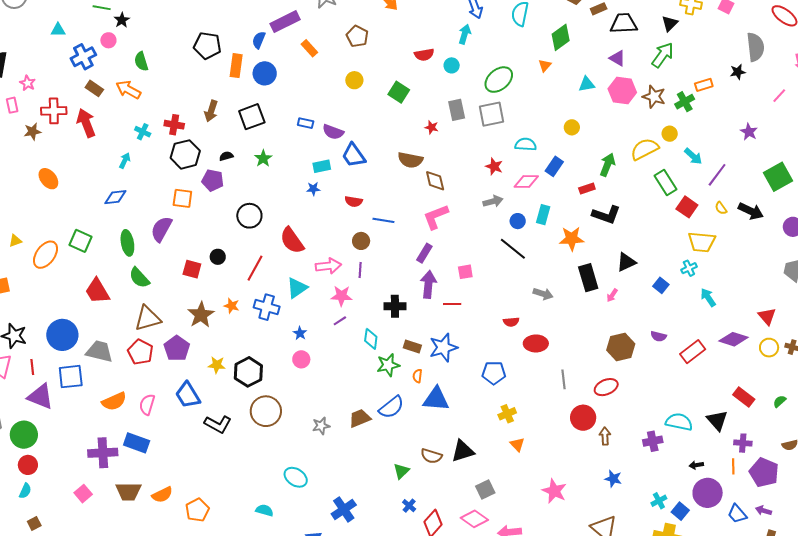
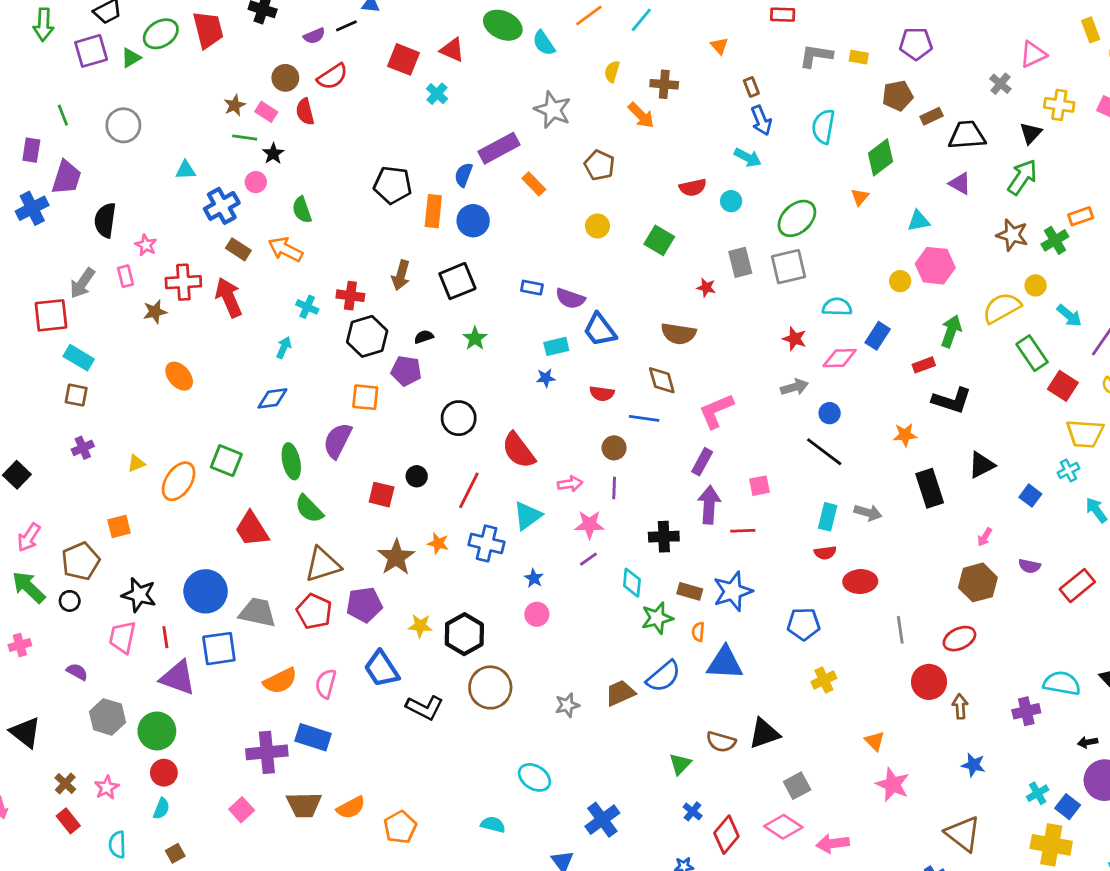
cyan arrow: (465, 34) -> (748, 157), turned 102
pink hexagon: (622, 91) -> (935, 266), moved
brown diamond: (435, 181) -> (662, 380), moved
cyan rectangle: (543, 215) -> (828, 517), moved
orange star: (572, 239) -> (905, 435), size x0.7
pink arrow: (328, 266) -> (570, 484), size x0.7
pink arrow: (612, 295) -> (985, 537), moved
purple pentagon: (177, 348) -> (364, 605), turned 30
orange triangle: (517, 444) -> (875, 741), moved

